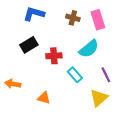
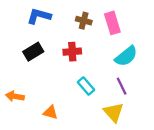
cyan semicircle: (89, 49) -> (126, 56), moved
red cross: (54, 56) -> (72, 52), moved
yellow triangle: (99, 98) -> (114, 112), turned -30

